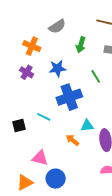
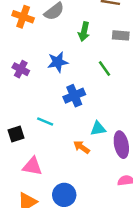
orange cross: (32, 46) -> (23, 17), moved
blue cross: (69, 97) -> (74, 96), size x0.7
pink triangle: (40, 158) -> (32, 166), moved

